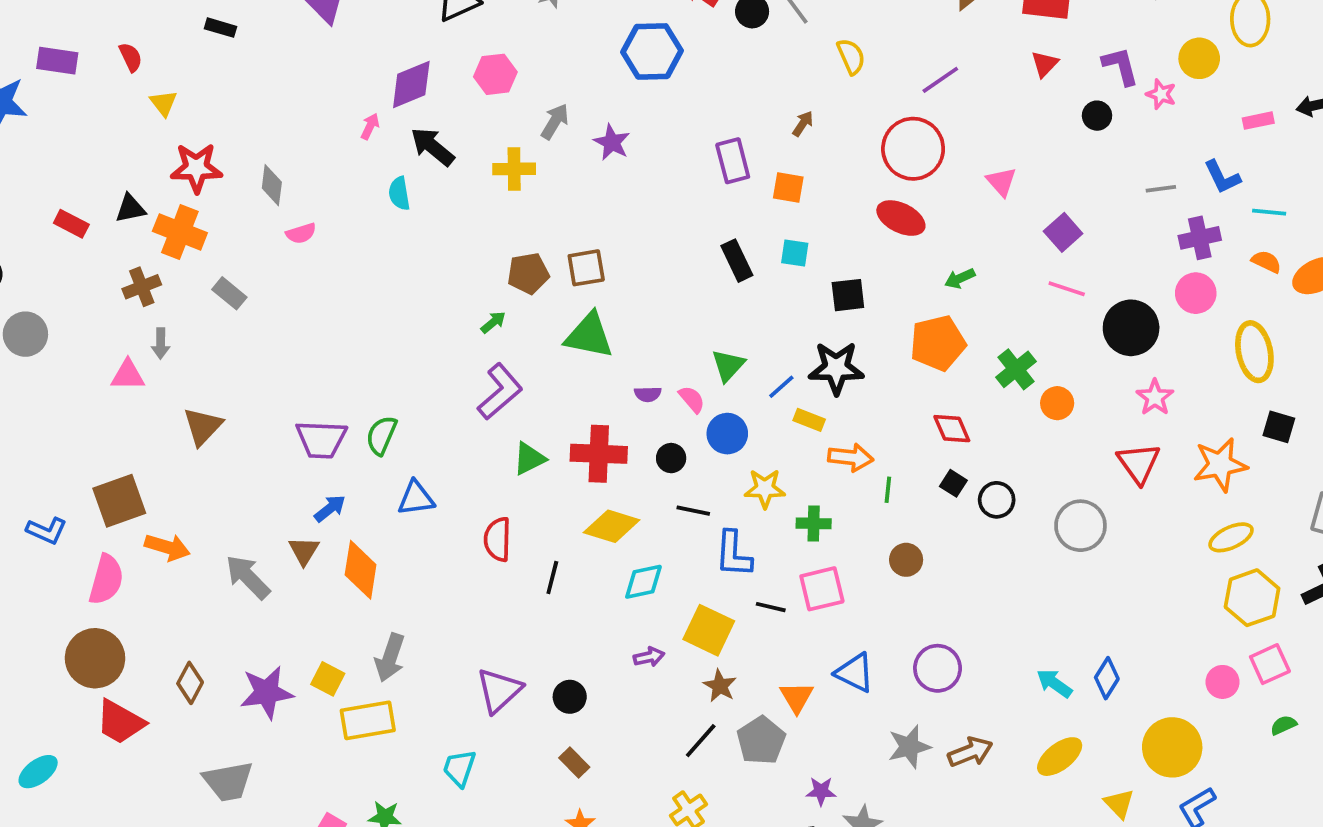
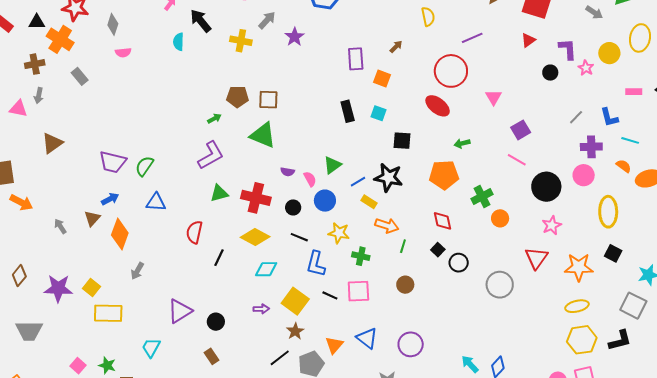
gray line: (1161, 189) -> (576, 117), turned -49
gray arrow: (248, 577) -> (60, 226), size x0.6
gray arrow: (390, 658) -> (137, 271), moved, size x0.7

